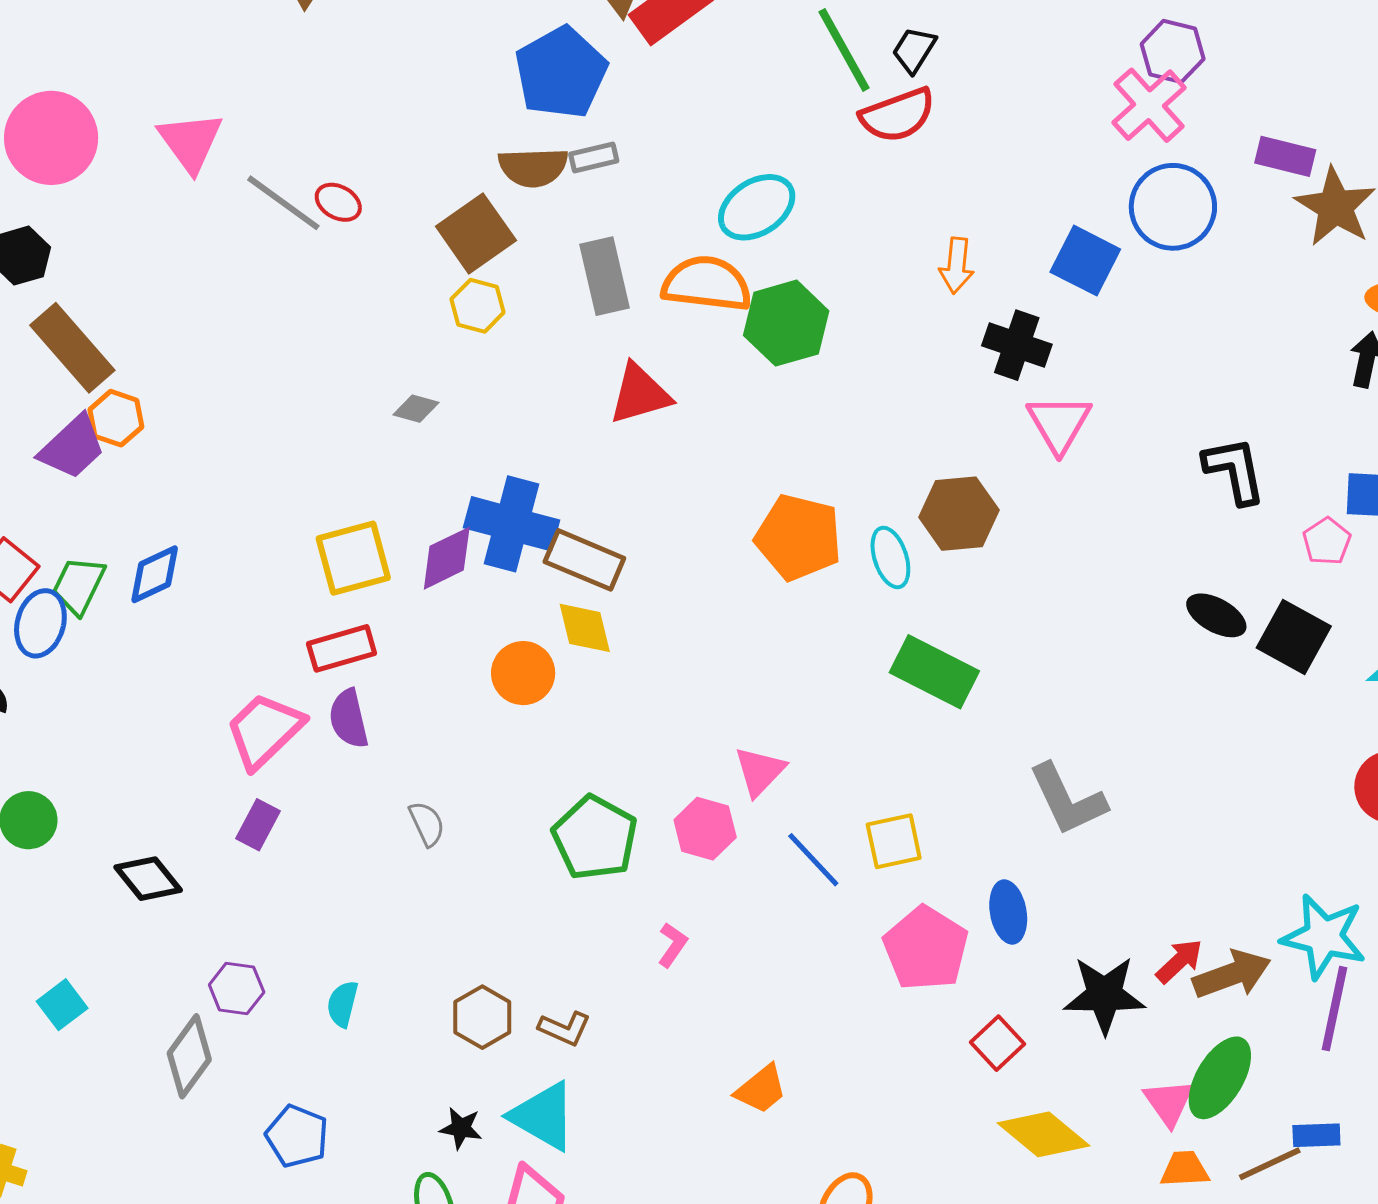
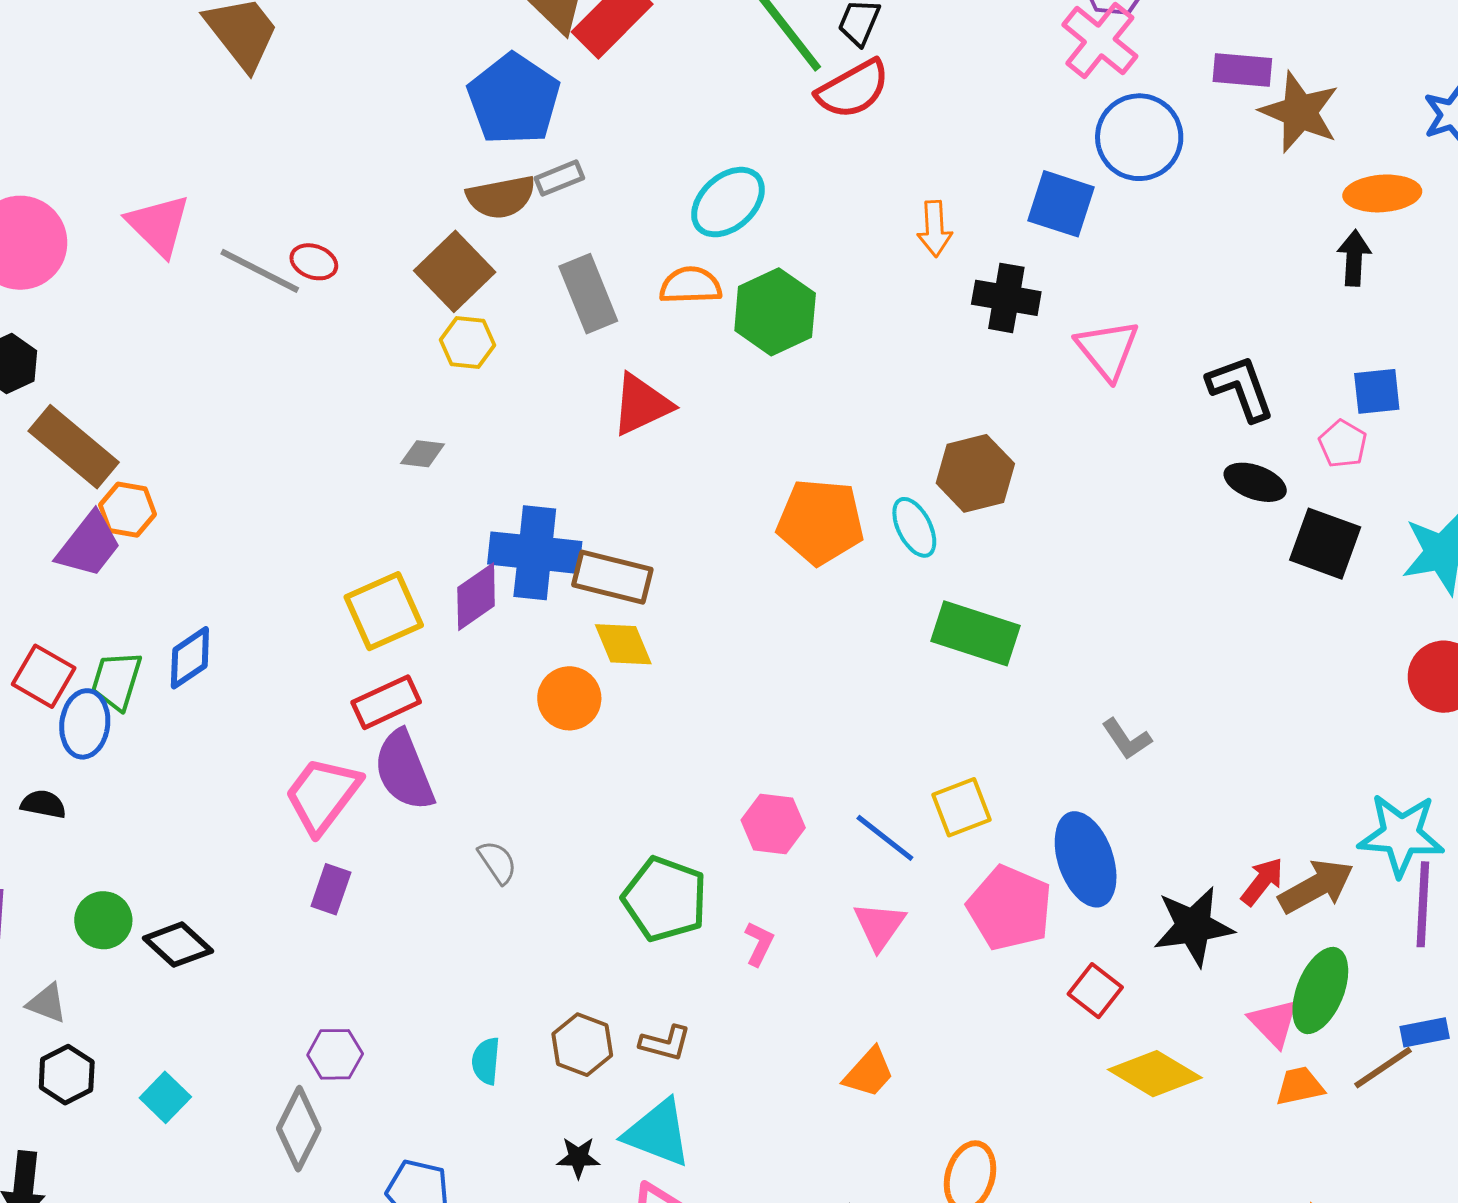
orange semicircle: (707, 284) -> (691, 285), size x0.7
pink triangle: (1059, 423) -> (1107, 350), moved
black ellipse: (1216, 615) -> (1255, 482), moved
purple semicircle: (349, 719) -> (404, 770), size x1.4
pink triangle: (760, 771) -> (879, 926), moved
gray L-shape: (1067, 800) -> (1127, 739), size x0.6
green pentagon: (595, 838) -> (665, 899), moved
black diamond: (148, 879) -> (178, 945), moved
blue ellipse: (1008, 912) -> (1086, 859), size x1.5
cyan semicircle: (342, 1004) -> (486, 1061), moved

